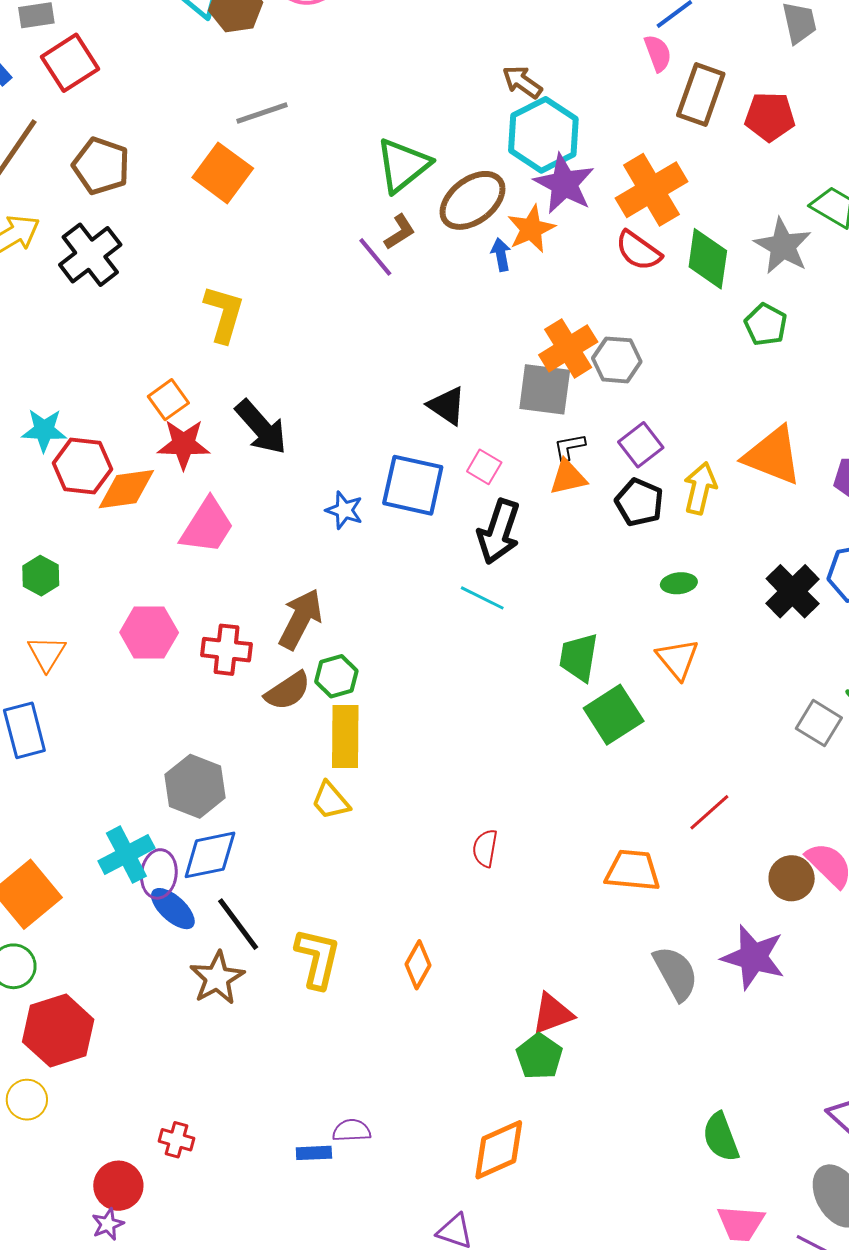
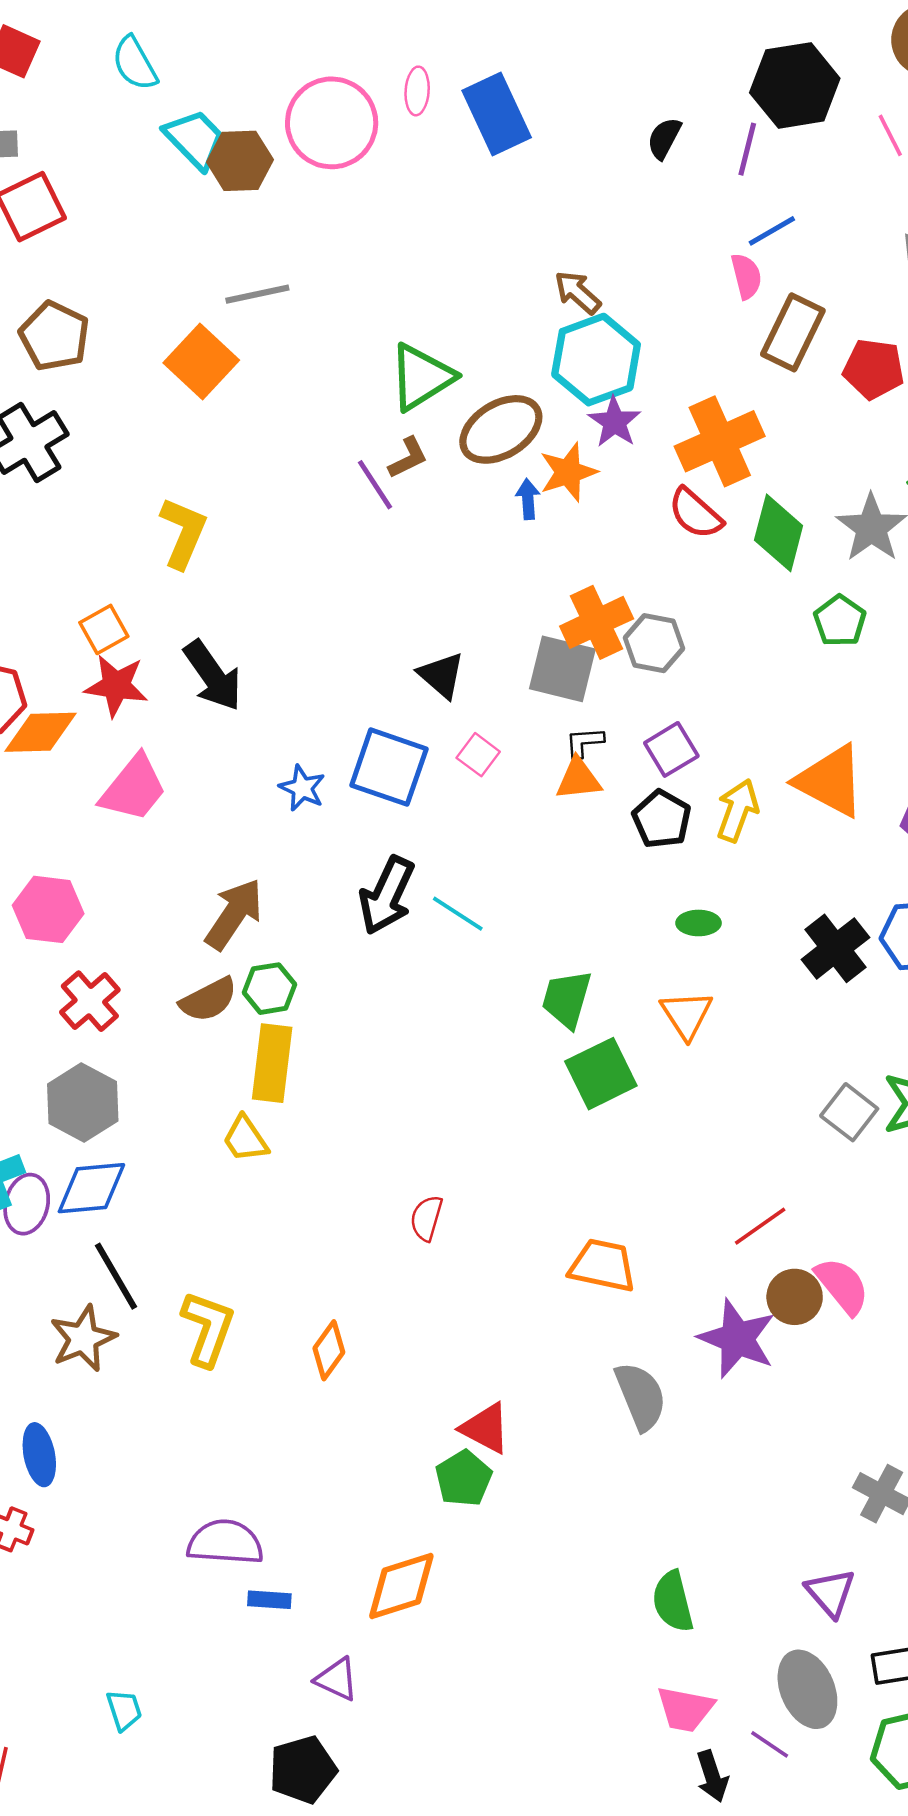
purple star: (564, 184) -> (615, 422), size x0.7
black arrow: (499, 532) -> (387, 895), moved
red cross: (227, 650) -> (90, 1001), moved, turned 36
red line: (709, 812) -> (760, 1226), moved
blue ellipse: (173, 909) -> (39, 1455), moved, turned 30
purple star: (753, 957) -> (737, 1339), moved
red triangle: (552, 1014) -> (485, 1428), turned 42
purple semicircle: (352, 1130) -> (225, 1542), size x1.6
blue rectangle: (314, 1153) -> (269, 1600), moved

